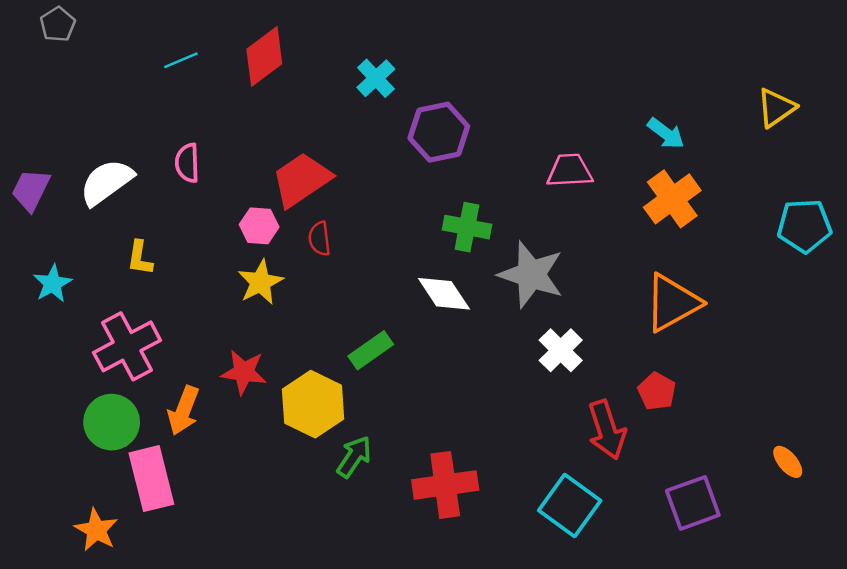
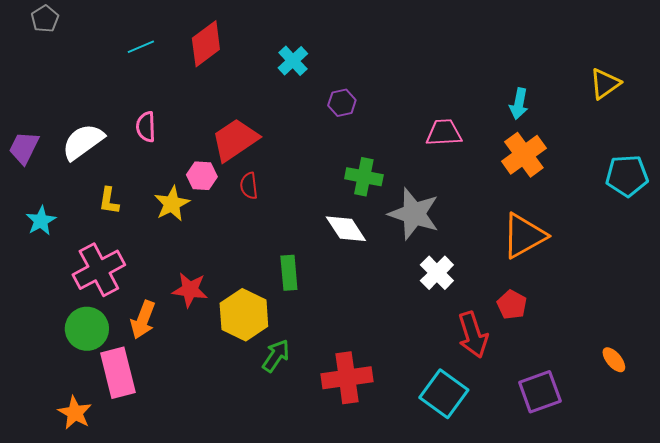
purple hexagon: (439, 132) -> (342, 103), size x0.6
cyan arrow: (666, 133) -> (519, 104), turned 64
yellow star: (260, 282) -> (172, 204), moved
green rectangle: (371, 350) -> (289, 273), turned -60

